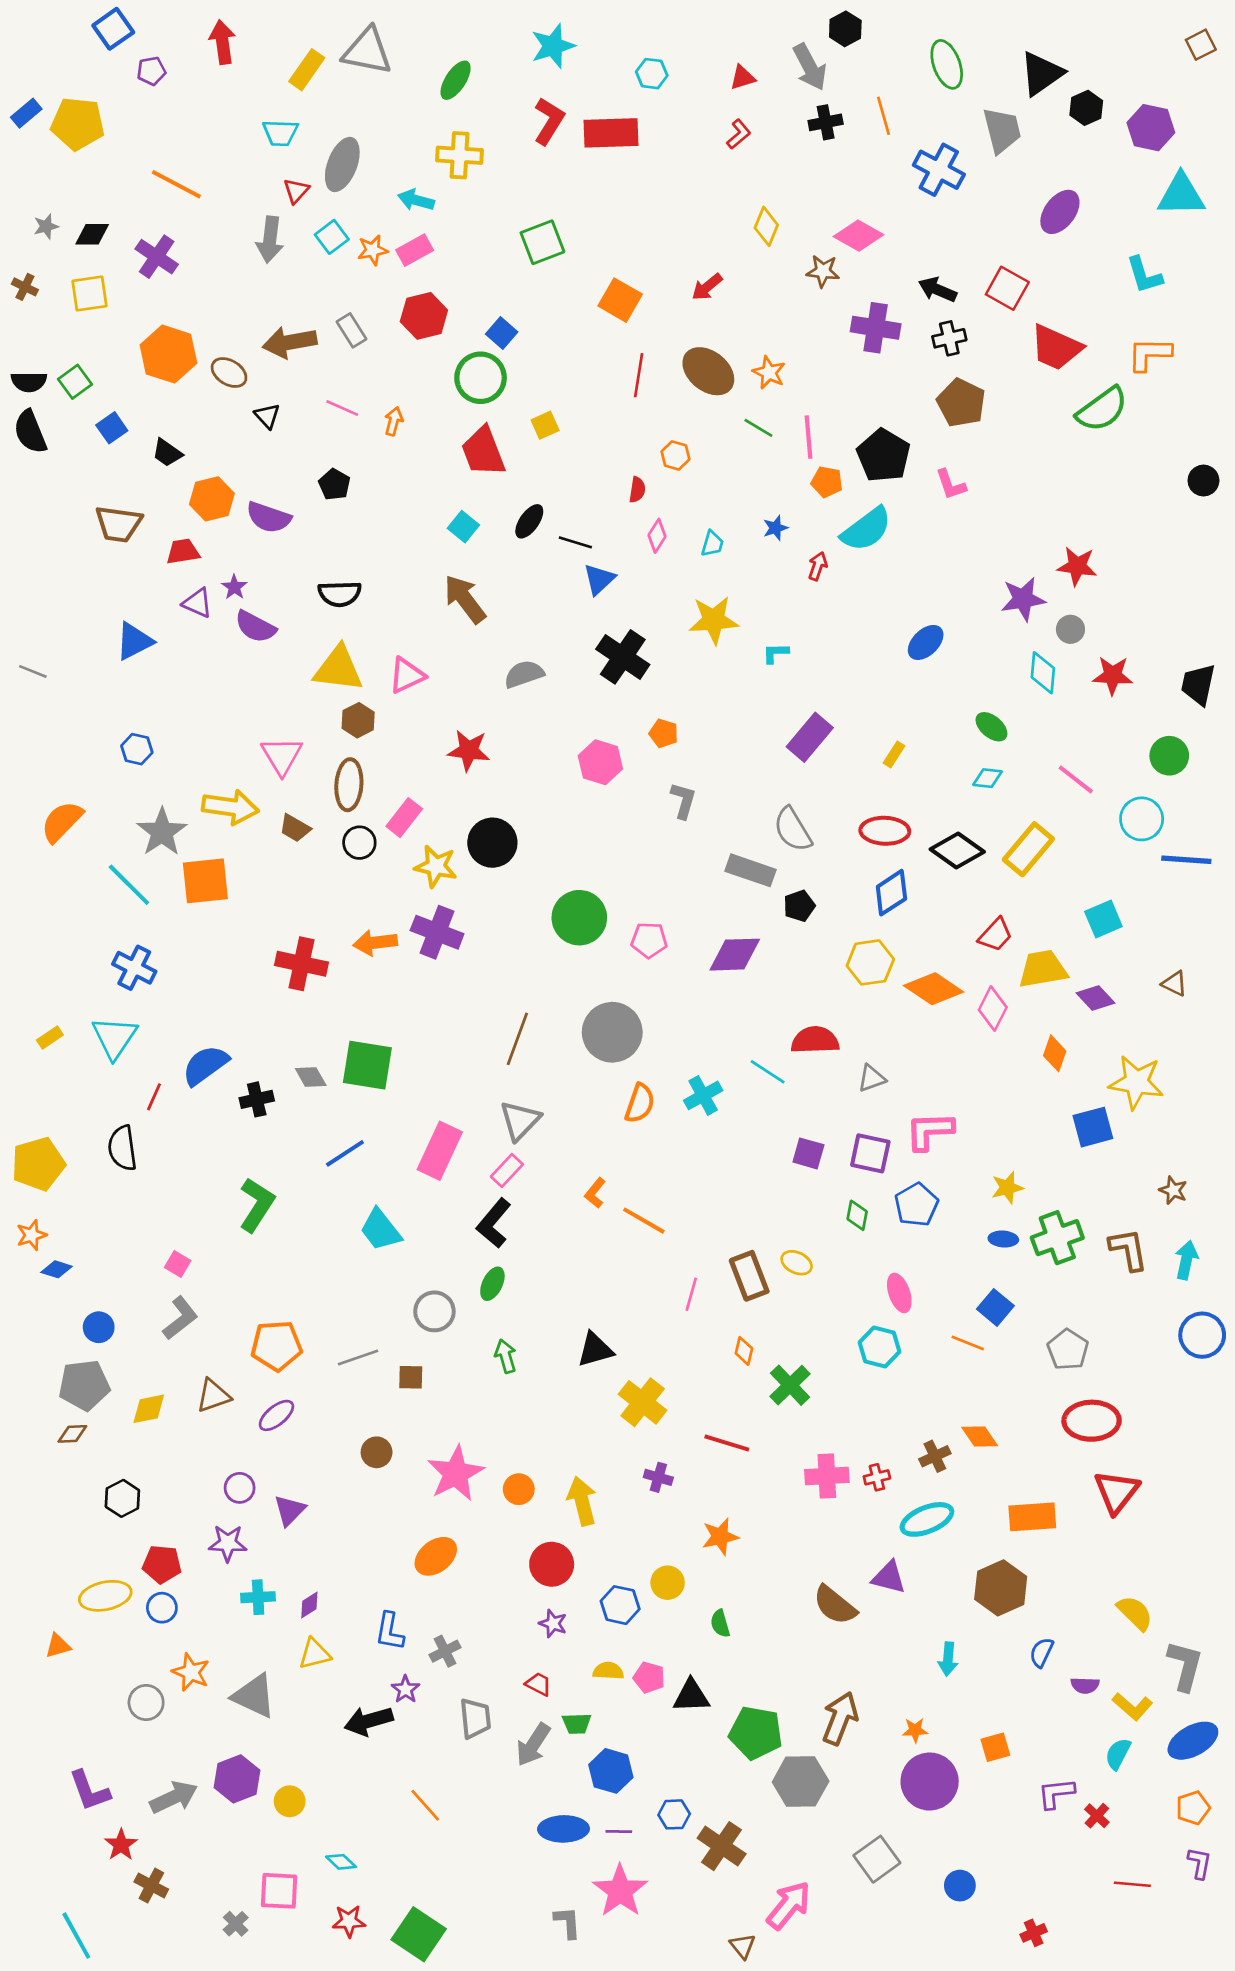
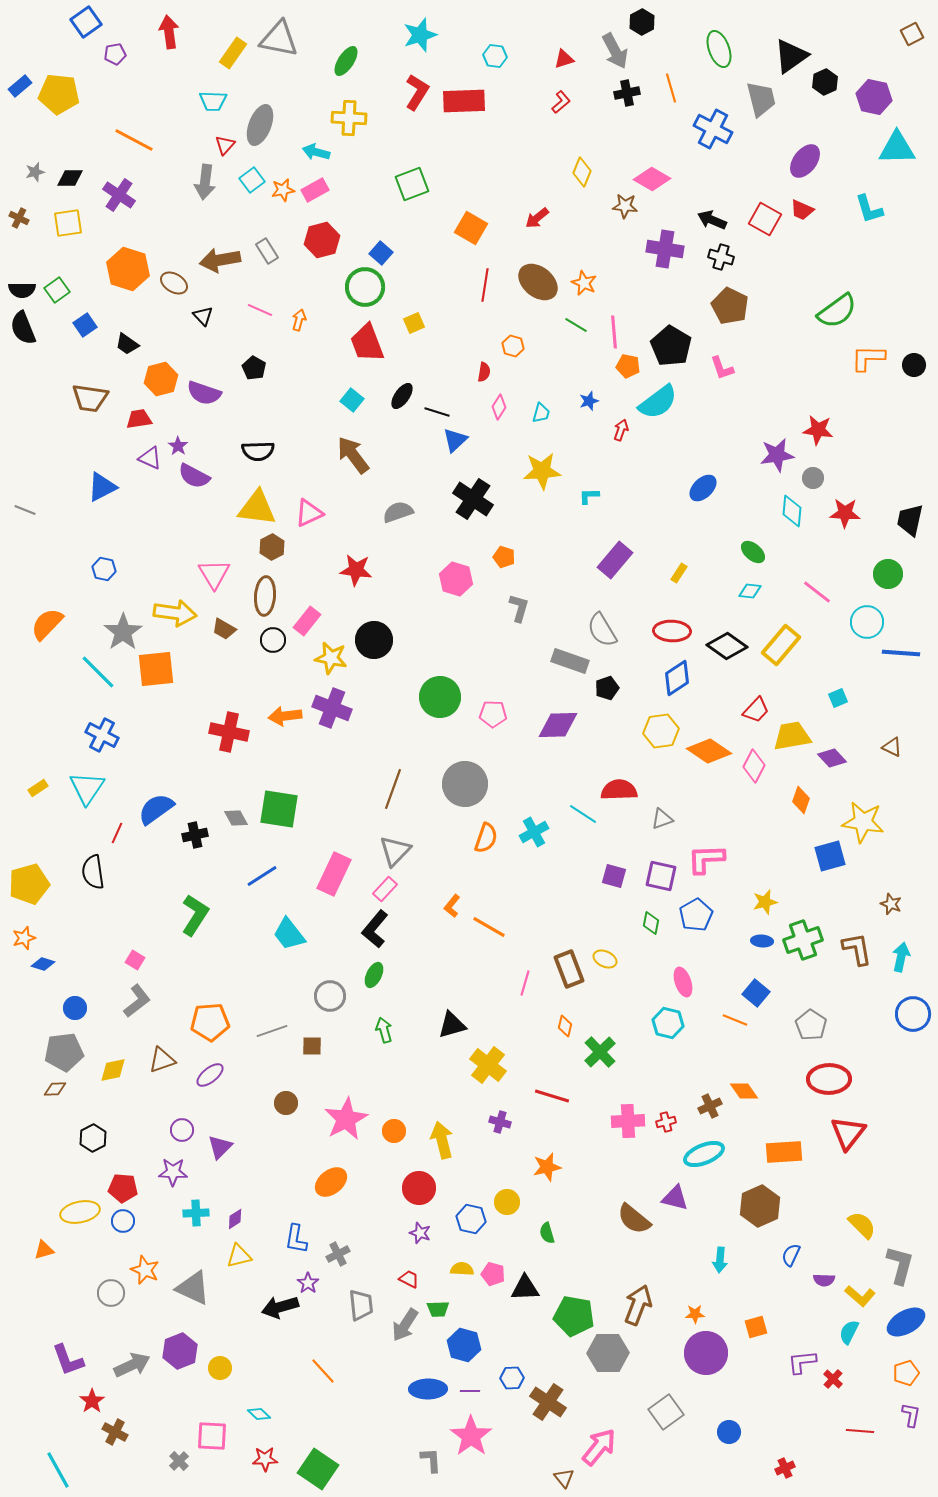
black cross: (949, 338) -> (721, 257), turned 30
red trapezoid: (1056, 348) -> (802, 210), moved, size x0.6
orange L-shape: (1149, 354) -> (868, 358), moved
cyan square: (1103, 919) -> (838, 698), size x0.7

